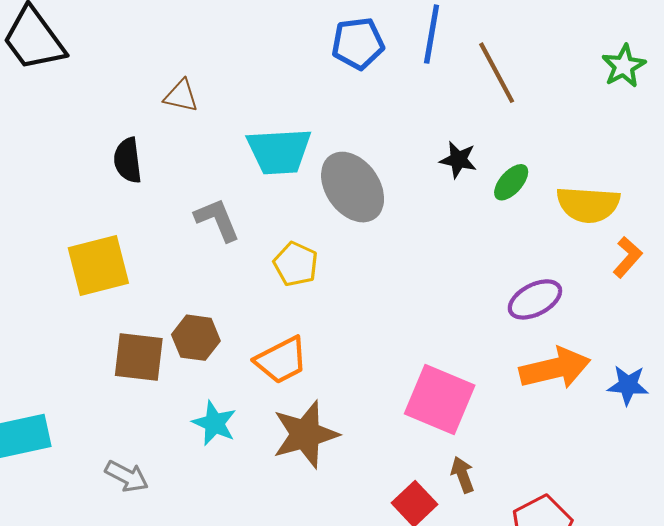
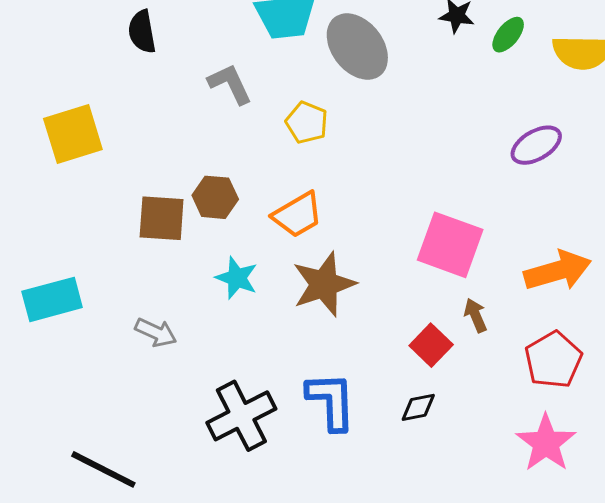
yellow square: (98, 266) -> (73, 134), moved
orange arrow: (555, 368) -> (558, 271), moved

